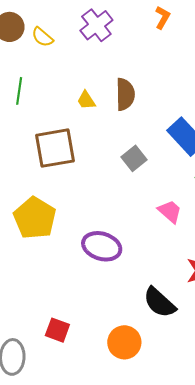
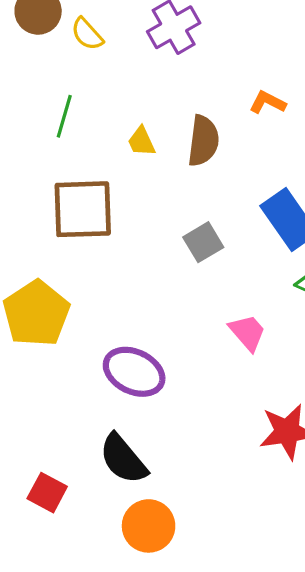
orange L-shape: (162, 17) -> (267, 102), moved, turned -100
green line: (19, 91) -> (64, 116), moved
black semicircle: (159, 302) -> (123, 459), moved

